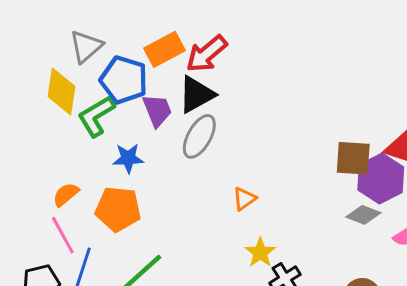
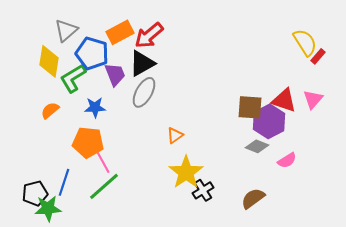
orange semicircle: (66, 195) -> (50, 110), moved
pink line: (63, 235) -> (102, 160), moved
yellow star: (260, 253) -> (186, 172), size x1.6

